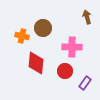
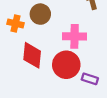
red circle: (65, 71) -> (66, 65), size x1.5
purple rectangle: (85, 83) -> (90, 79), turned 72

